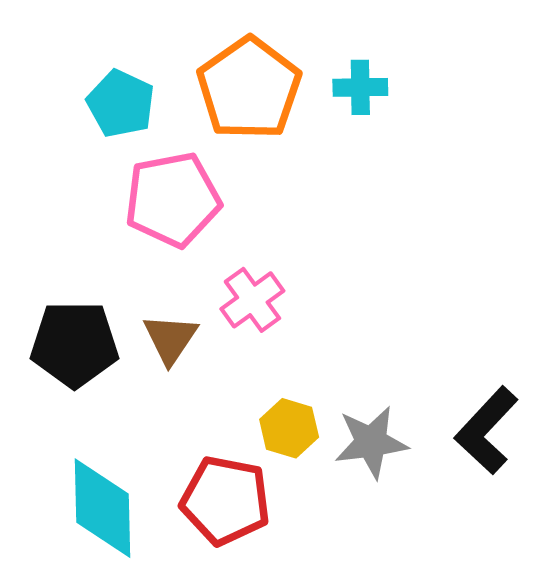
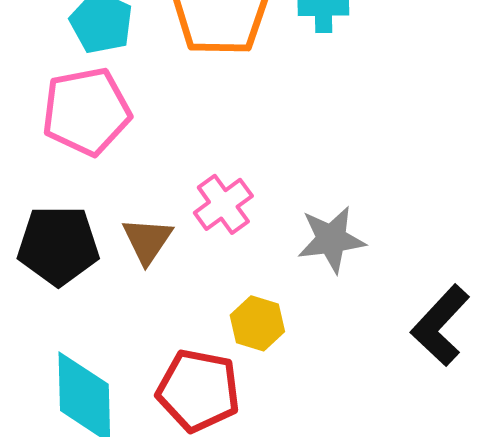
pink pentagon: (173, 200) -> (86, 111), moved
gray star: (371, 442) -> (331, 239), moved

